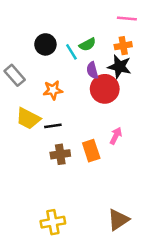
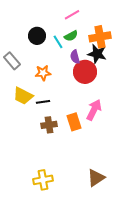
pink line: (127, 19) -> (72, 15), moved, turned -35
orange cross: (123, 46) -> (100, 37), size x1.5
pink arrow: (116, 136) -> (94, 110), size x1.5

